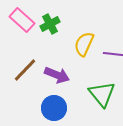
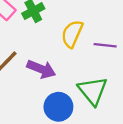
blue circle: (54, 108) -> (58, 107), moved

